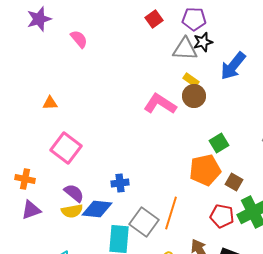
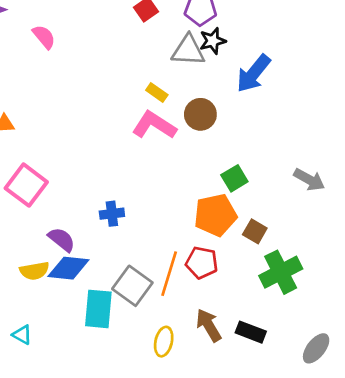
yellow rectangle: (191, 80) -> (157, 93), moved
blue cross: (120, 183) -> (112, 214), moved
purple semicircle: (74, 193) -> (62, 240), moved
red pentagon: (222, 216) -> (202, 263), moved

